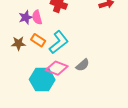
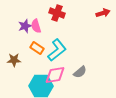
brown star: (18, 43) -> (14, 60), moved
pink diamond: (57, 68) -> (55, 75), turned -30

